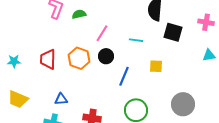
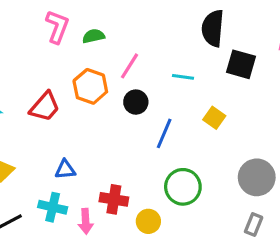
orange hexagon: (79, 58) -> (90, 86), moved
red trapezoid: (48, 59) -> (45, 107), turned -140
yellow square: (156, 66) -> (214, 118), turned 32

